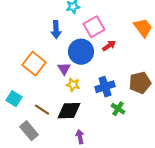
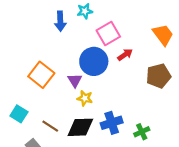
blue arrow: (56, 30) -> (60, 21), moved
brown pentagon: (140, 83) -> (159, 76), moved
blue cross: (105, 87) -> (112, 123), moved
green cross: (118, 109) -> (142, 132), moved, turned 32

